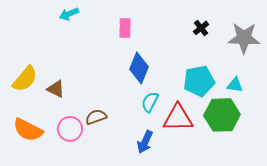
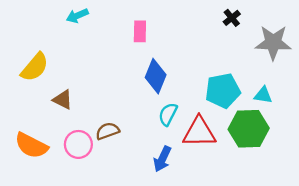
black cross: (201, 28) -> (232, 18), moved
yellow semicircle: (25, 79) -> (35, 67), moved

